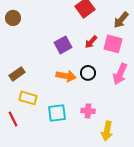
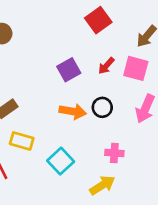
pink cross: (88, 111) -> (114, 153), moved
cyan square: (57, 113) -> (61, 161), turned -36
yellow arrow: (107, 131) -> (102, 185), moved, turned -132

